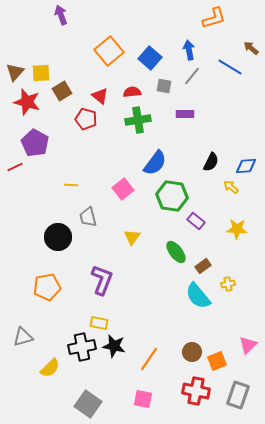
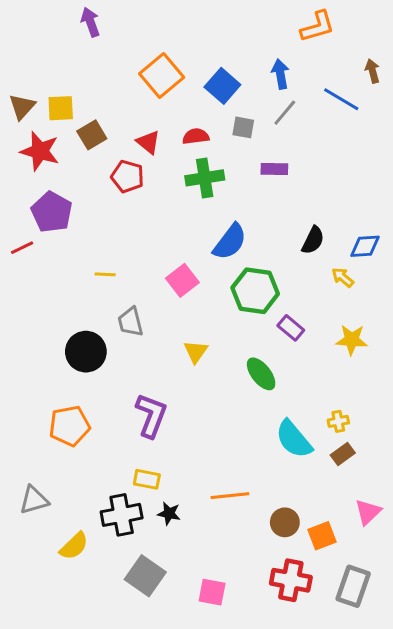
brown arrow: (251, 48) -> (372, 71), turned 35
brown rectangle: (203, 266) -> (343, 454), moved
black star: (114, 346) -> (169, 513), size x0.7
orange line: (149, 359) -> (230, 496), moved, turned 50
gray square: (88, 404) -> (145, 576), moved

